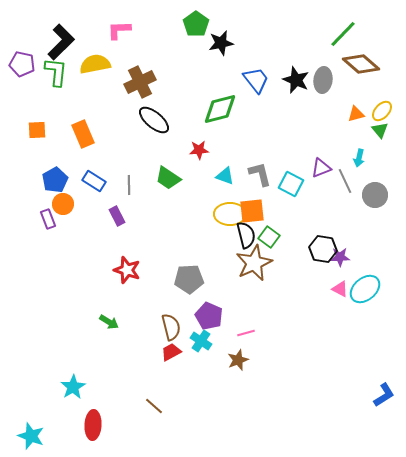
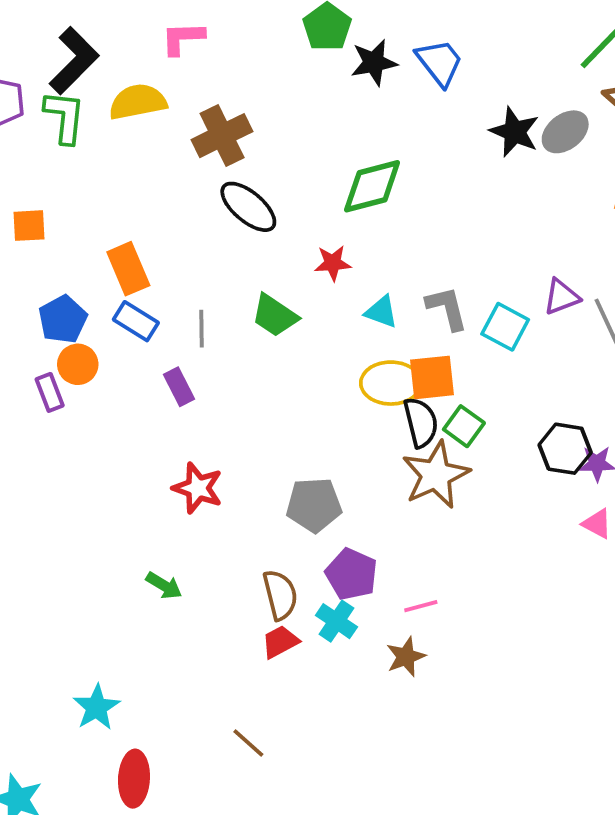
blue trapezoid: (256, 80) -> (440, 62), moved
gray ellipse: (323, 80) -> (565, 132), turned 45
orange rectangle: (83, 134) -> (128, 269), moved

